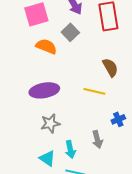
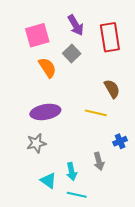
orange semicircle: (46, 46) -> (47, 68), turned 35
gray star: (50, 123) -> (36, 143), moved

